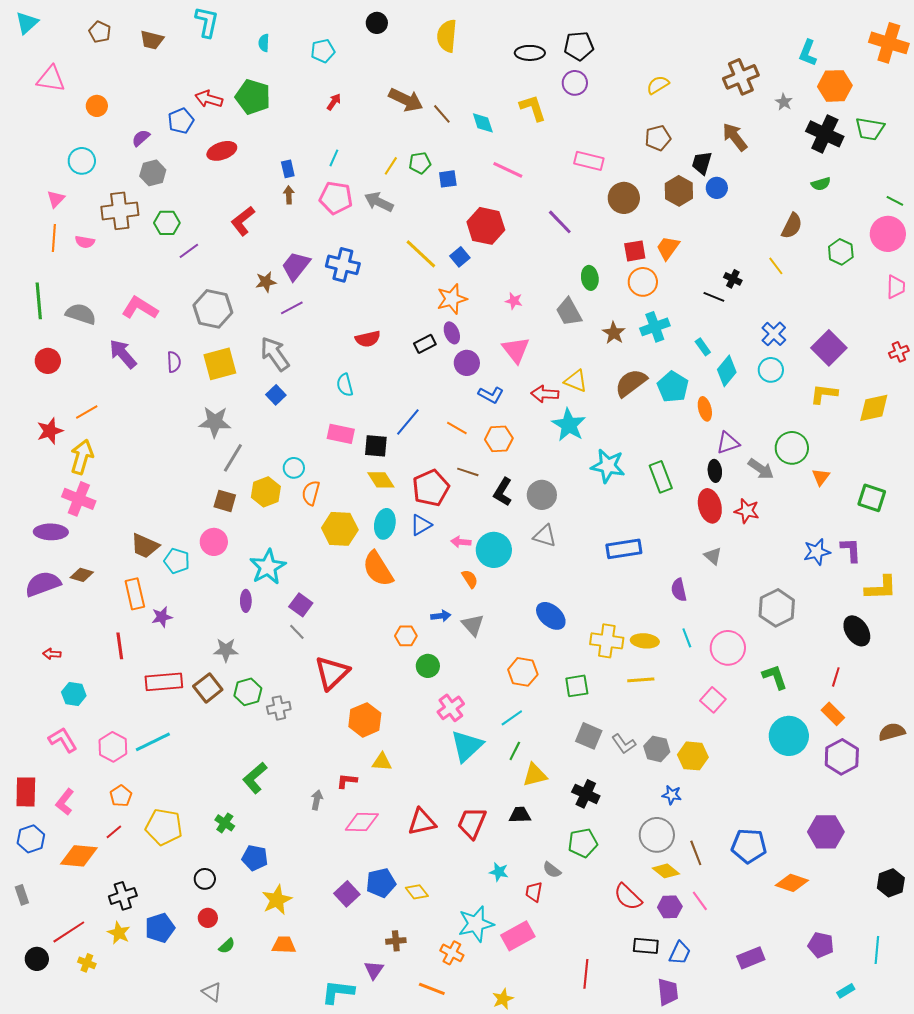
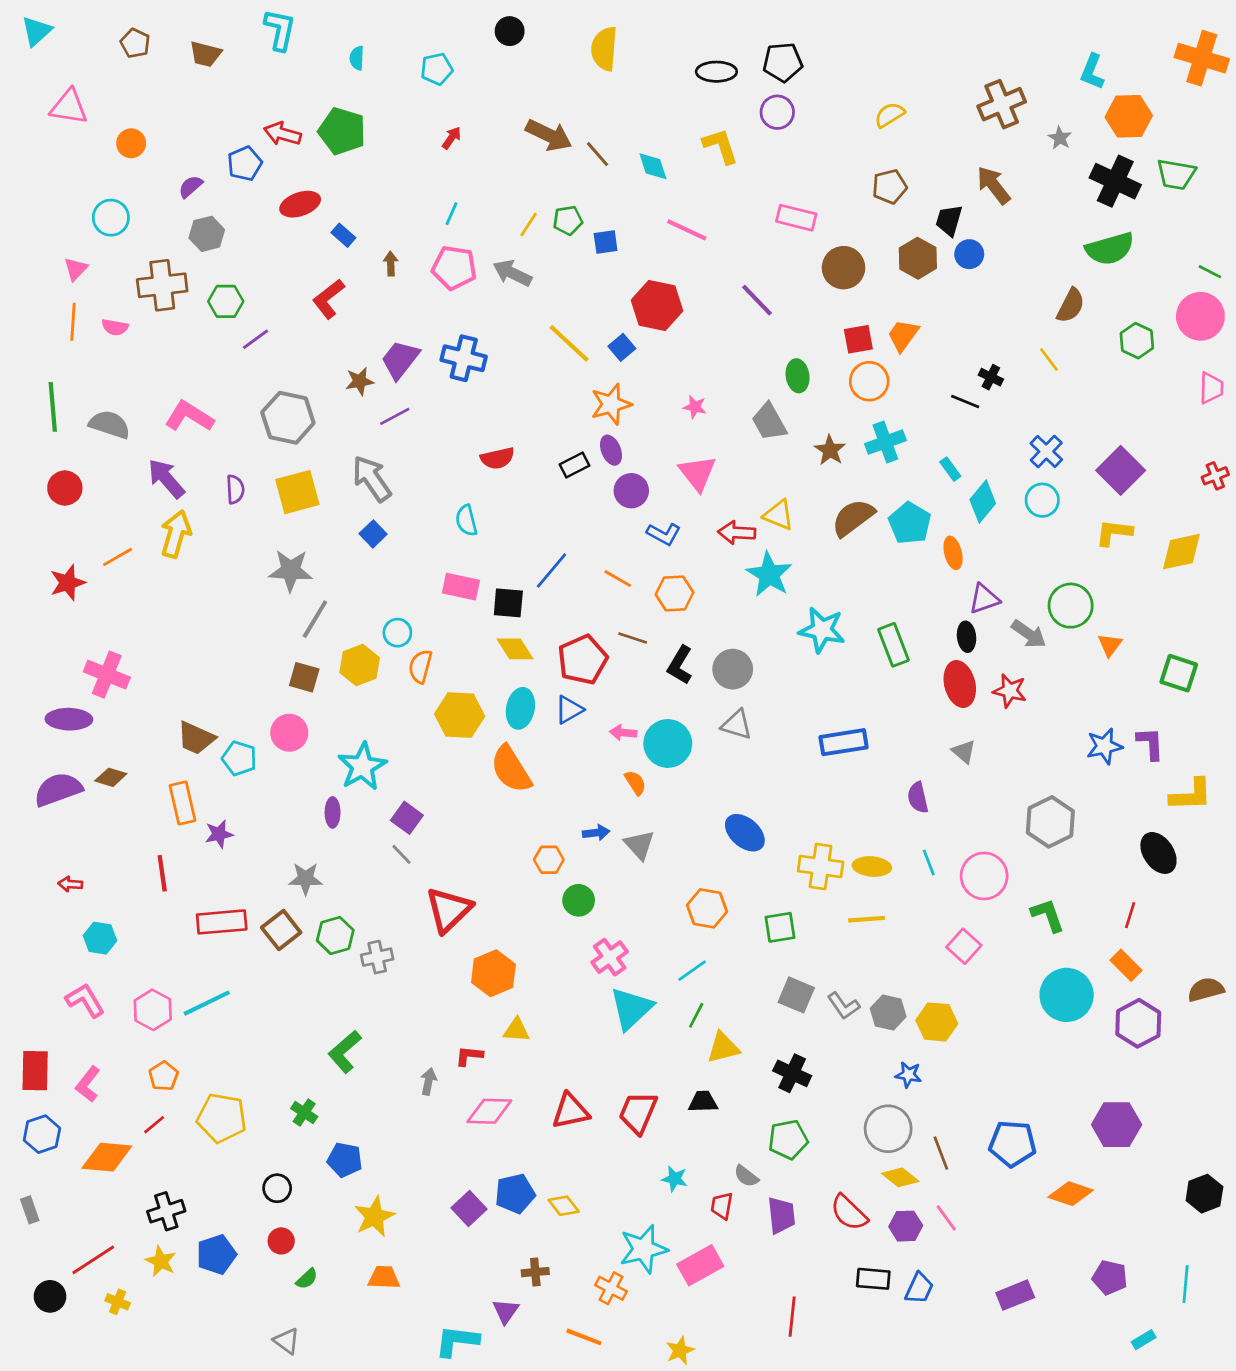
blue rectangle: (288, 169) -> (343, 235), moved, turned -36
green semicircle: (821, 184) -> (1110, 249), size x1.8
yellow arrow: (82, 457) -> (176, 534), moved
purple trapezoid: (668, 992) -> (781, 1215), moved

